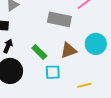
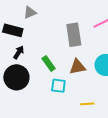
gray rectangle: (59, 19) -> (74, 35), turned 60

